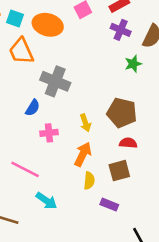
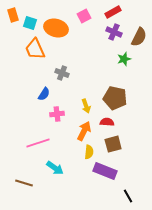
gray cross: (55, 81) -> (62, 73), size x0.6
red semicircle: (128, 143) -> (107, 122), moved
pink line: (25, 169) -> (38, 143), turned -45
purple rectangle: (109, 205) -> (105, 171), size x1.6

